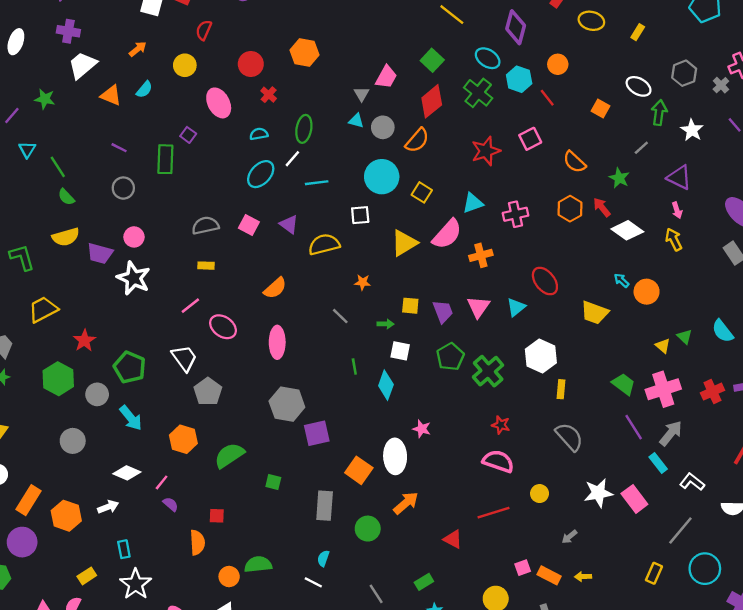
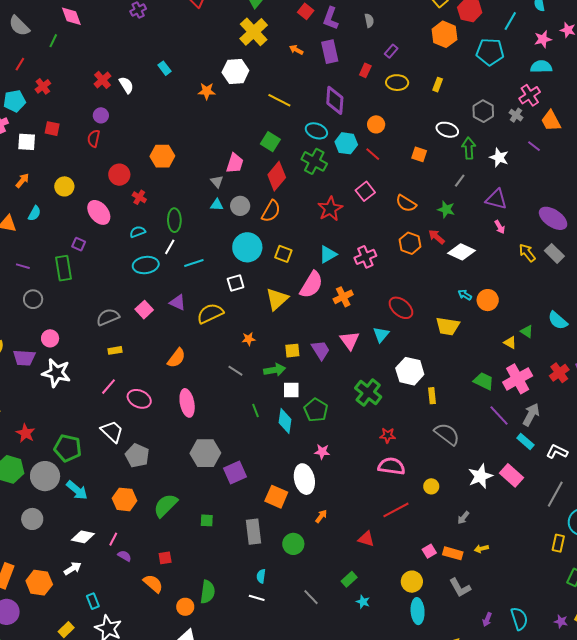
red semicircle: (204, 30) -> (94, 138), moved
cyan ellipse: (261, 174) -> (146, 265), turned 50
pink square: (249, 225) -> (144, 310), turned 30
yellow arrow: (674, 239) -> (527, 253), moved
green arrow: (386, 324) -> (275, 370), size x1.5
green pentagon: (450, 357) -> (316, 410), moved
gray circle: (97, 394) -> (45, 476), size x1.5
orange arrow: (406, 503) -> (321, 516), size x0.6
orange semicircle: (197, 543) -> (153, 584), turned -35
green semicircle: (258, 564) -> (208, 592), turned 115
yellow rectangle: (654, 573) -> (558, 543), moved

